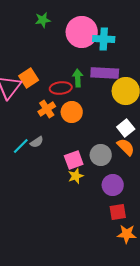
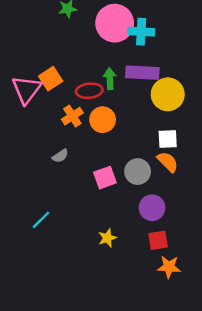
white square: (126, 128) -> (168, 139), turned 36
cyan line: (21, 146) -> (41, 220), moved
yellow star: (76, 176) -> (107, 238), moved

